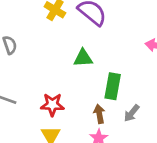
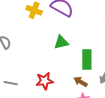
brown arrow: (99, 114) -> (81, 82), turned -40

